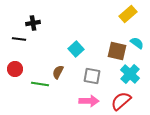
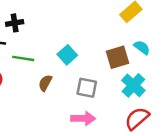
brown square: (117, 51) -> (117, 57), turned -30
green line: (40, 84) -> (23, 58), moved
red semicircle: (121, 101) -> (137, 118), moved

